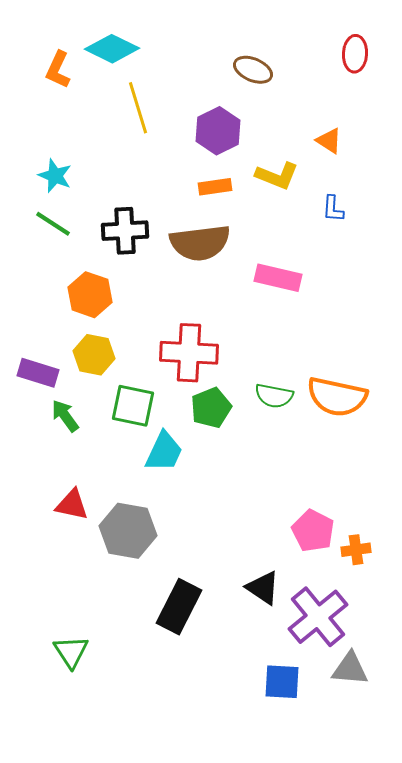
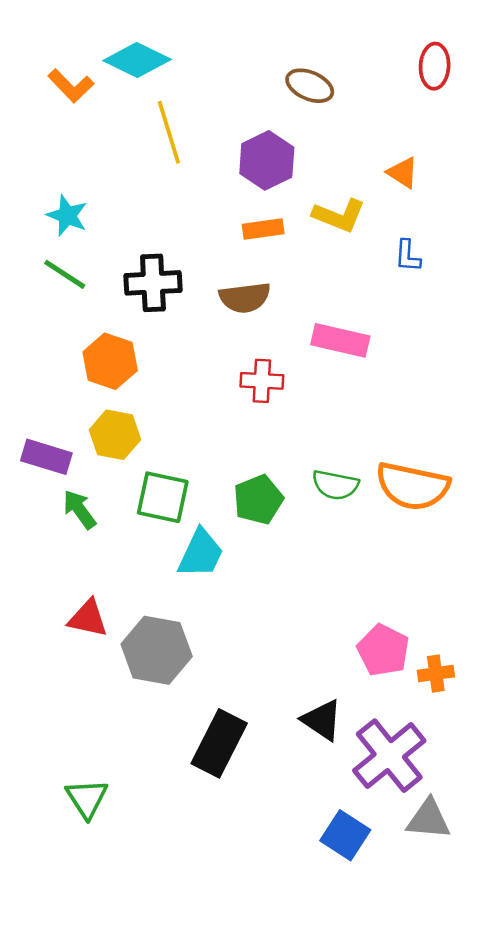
orange L-shape: (58, 70) -> (71, 86), turned -69
brown semicircle: (200, 243) -> (245, 298), size x0.7
red cross: (189, 353) -> (262, 381), moved, size x0.6
blue square: (282, 682) -> (345, 835), turned 30

